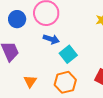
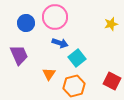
orange triangle: (30, 81) -> (49, 74), moved

